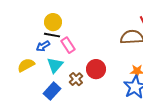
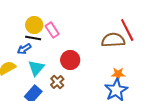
pink rectangle: (68, 45) -> (52, 30), moved
red circle: (96, 69) -> (70, 60), moved

